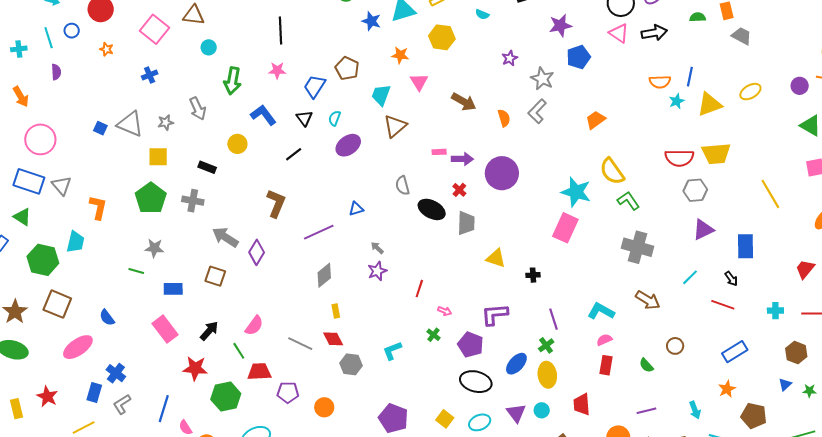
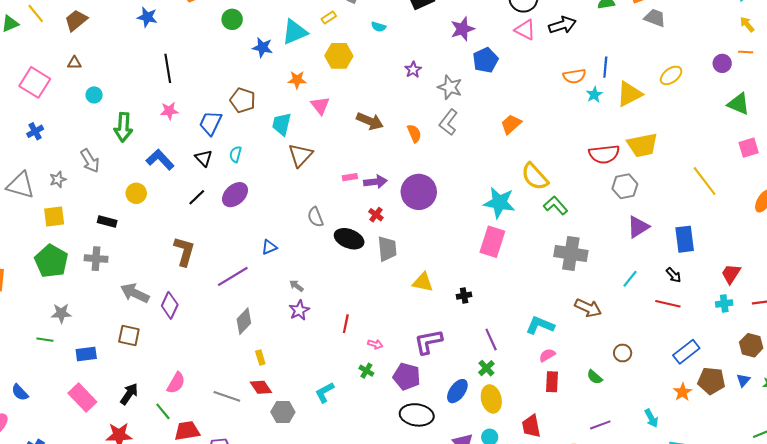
brown triangle: (194, 15) -> (74, 63), size x0.6
purple ellipse: (348, 145) -> (235, 195), moved
red trapezoid: (805, 269) -> (731, 274), moved
brown pentagon: (754, 416) -> (711, 381), moved

